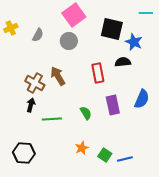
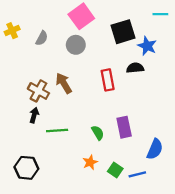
black square: (112, 29) -> (123, 32), turned -30
blue semicircle: (142, 99) -> (155, 149), moved
purple rectangle: (113, 105) -> (124, 127), moved
green semicircle: (86, 113) -> (98, 133), moved

